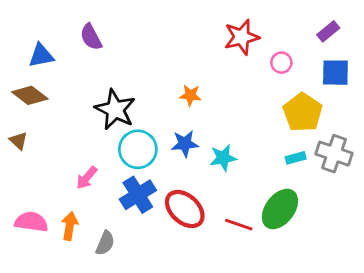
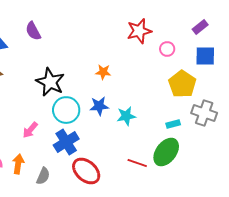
cyan rectangle: (296, 158) -> (173, 124), moved
red ellipse: (185, 209) -> (86, 171), moved

